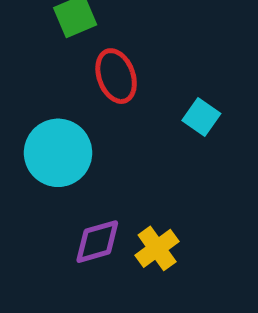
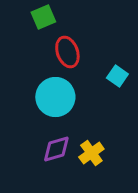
cyan circle: (58, 153) -> (55, 97), moved

